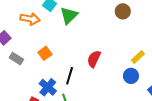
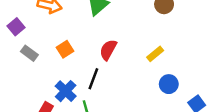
yellow rectangle: (138, 57) -> (155, 54), moved
red semicircle: (94, 59) -> (108, 50), moved

